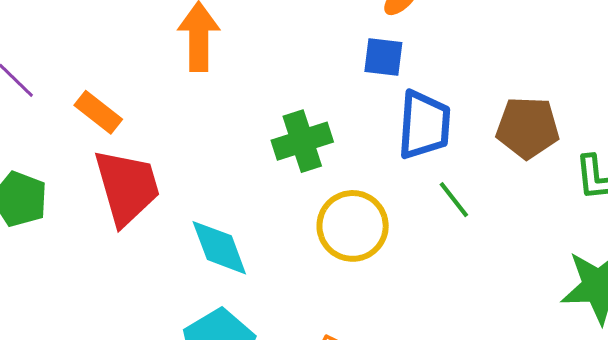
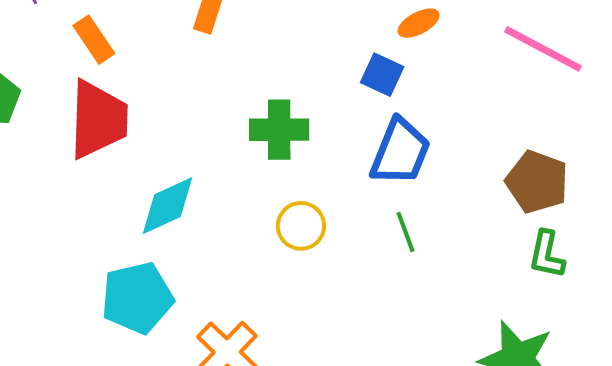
brown pentagon: (528, 128) -> (537, 182), moved
yellow circle: (353, 226) -> (301, 226), size x0.7
cyan diamond: (219, 248) -> (167, 206), turned 68

